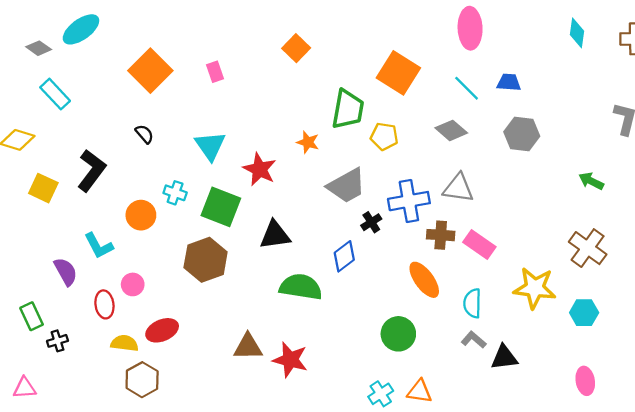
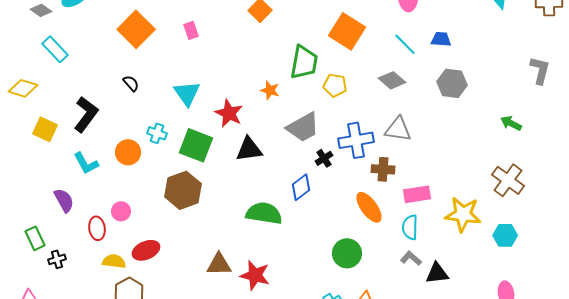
black triangle: (275, 235) -> (249, 149), moved
pink rectangle: (479, 245) -> (417, 194), moved, turned -44
cyan L-shape: (99, 246) -> (86, 163), moved

